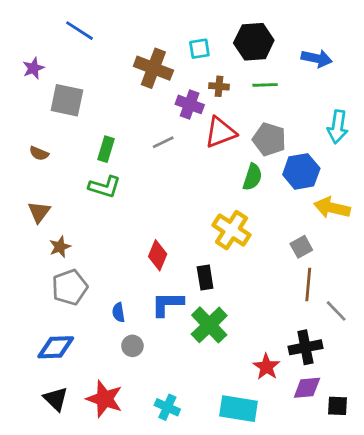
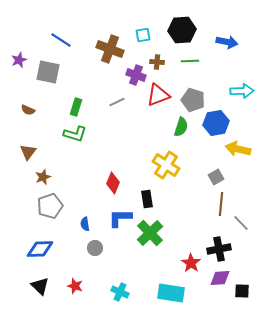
blue line: (79, 31) -> (61, 40), moved
purple star: (33, 68) -> (19, 60), moved
cyan arrow: (338, 127) -> (242, 91), turned -100
red star: (105, 399) -> (75, 286), size x0.6

